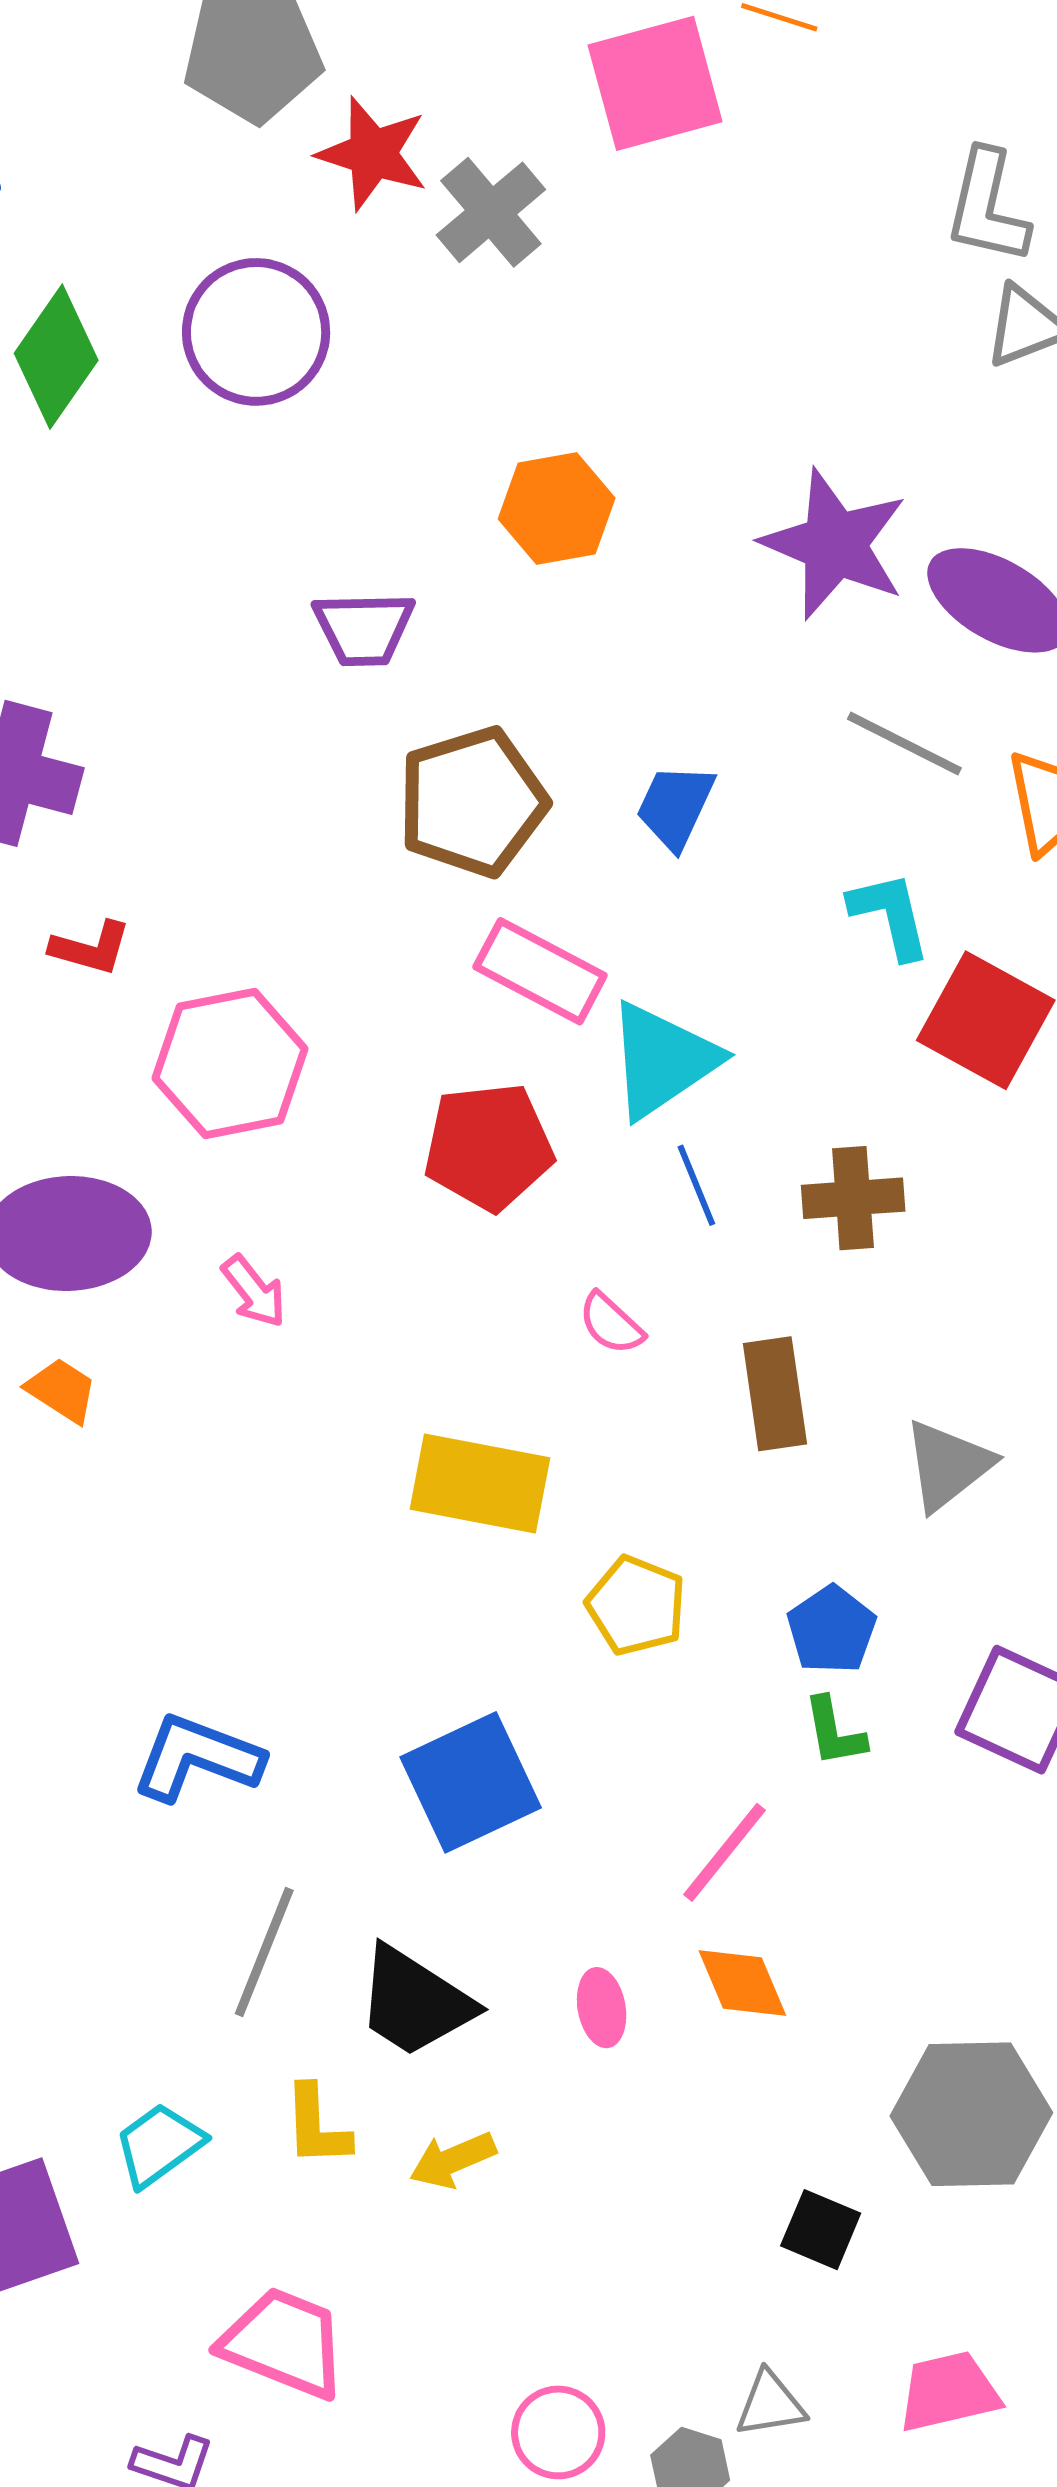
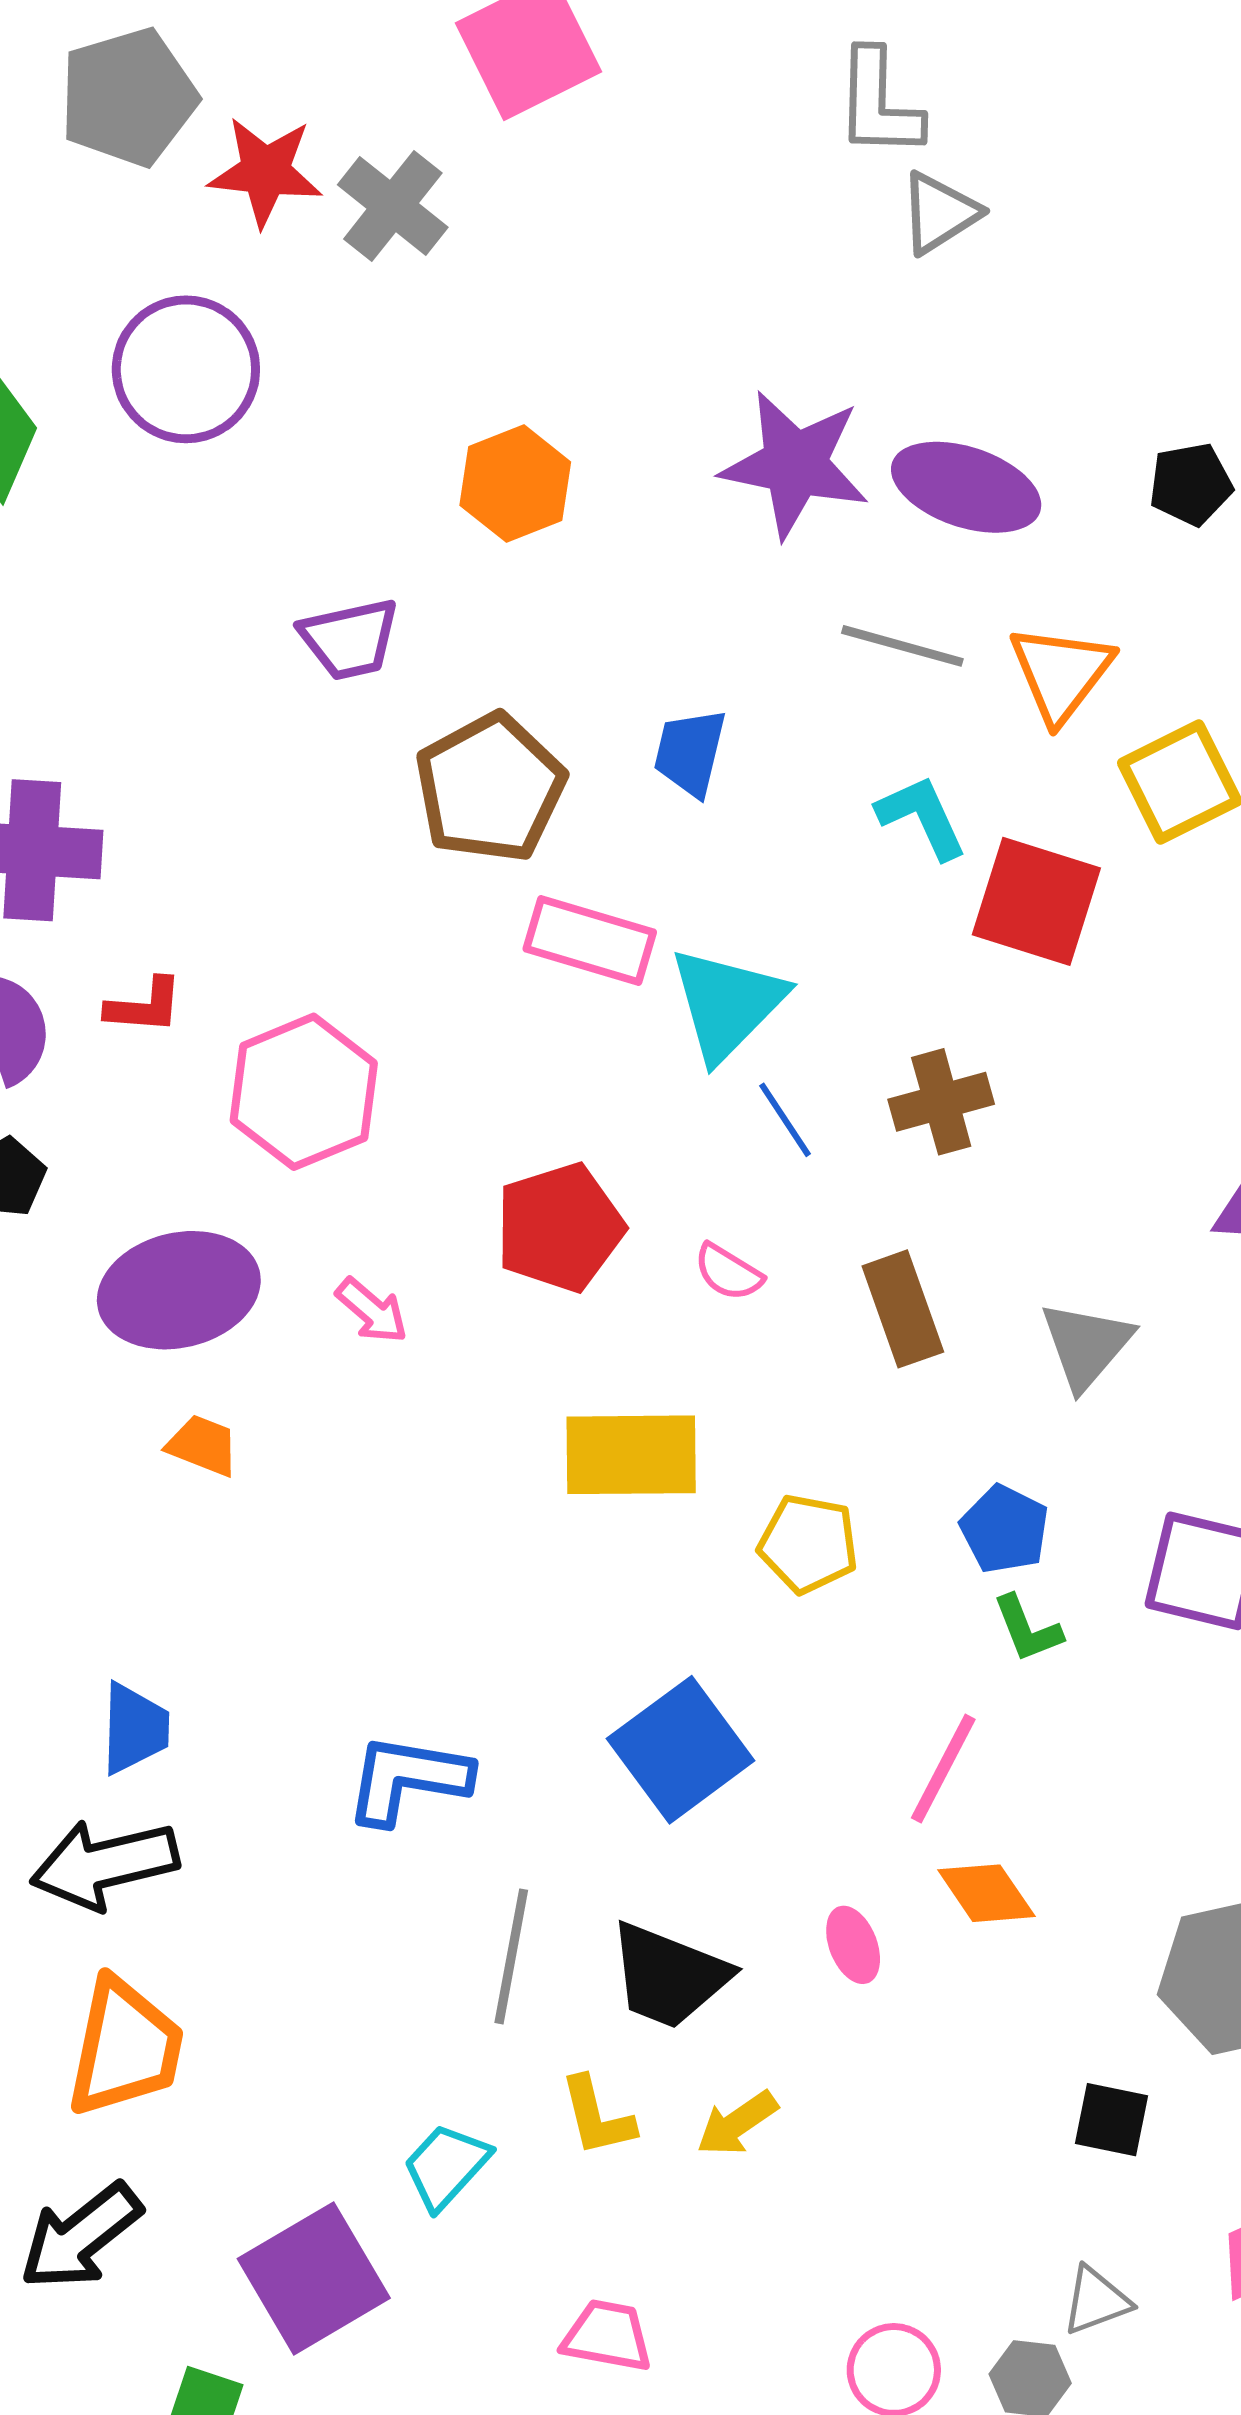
red pentagon: (489, 1147) -> (560, 1227), moved
pink trapezoid: (284, 2343) -> (607, 2336), size x0.7

